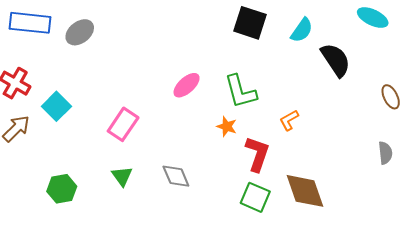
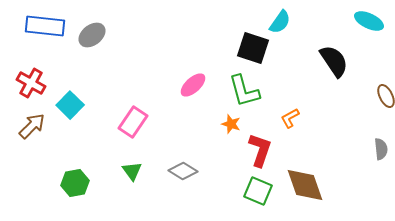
black square: (250, 23) -> (253, 48), moved
cyan semicircle: (302, 30) -> (280, 22), moved
gray diamond: (176, 176) -> (183, 171), turned -36

